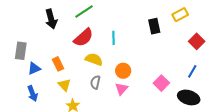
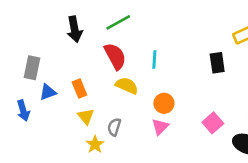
black rectangle: (154, 26) -> (217, 63), moved
red semicircle: (83, 38) -> (115, 56), turned -80
gray semicircle: (95, 82) -> (114, 127), moved
blue arrow: (33, 93) -> (23, 111), moved

